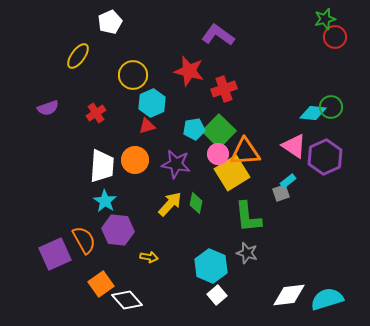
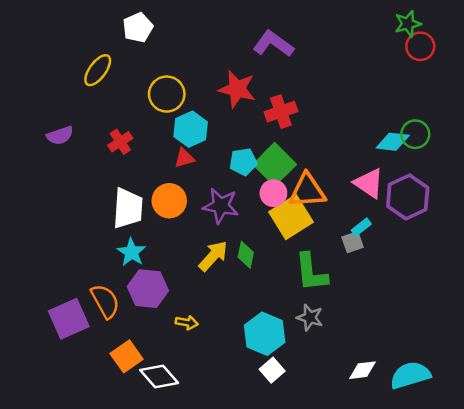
white diamond: (289, 295) -> (363, 370), size x0.7

